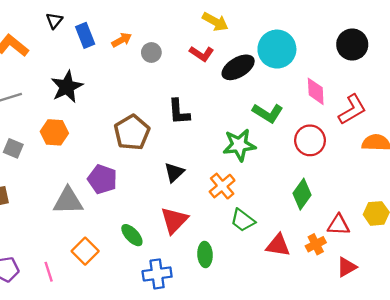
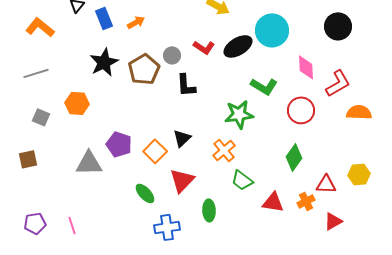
gray circle: (151, 53) -> (172, 55), moved
red L-shape: (202, 54) -> (204, 47), moved
black star: (67, 87) -> (104, 62), moved
brown pentagon: (132, 132) -> (144, 69), moved
orange square: (85, 251) -> (155, 151), moved

